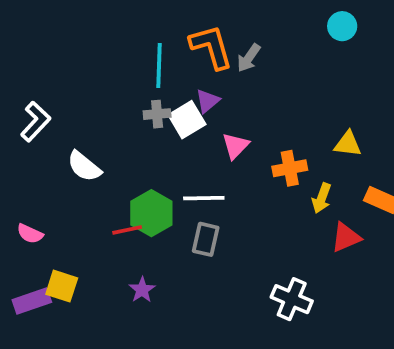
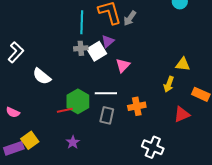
orange cross: (290, 168) -> (137, 106), moved
yellow arrow: (322, 198) -> (169, 84), moved
yellow square: (62, 286) -> (30, 140), turned 36

